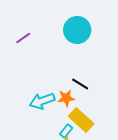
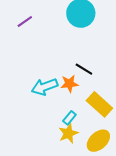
yellow rectangle: (81, 120) -> (99, 104), moved

